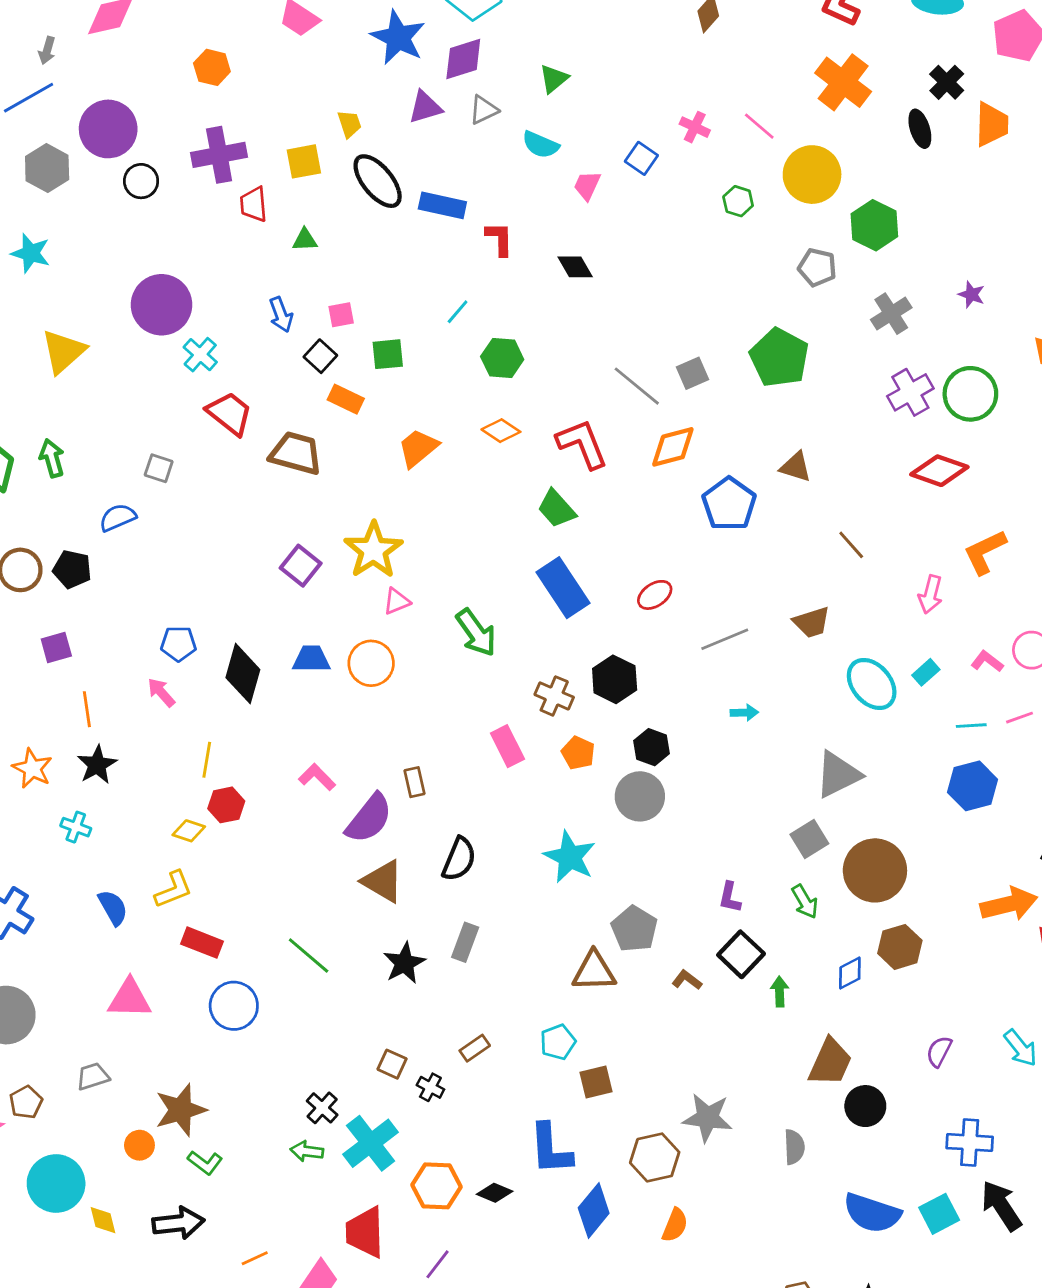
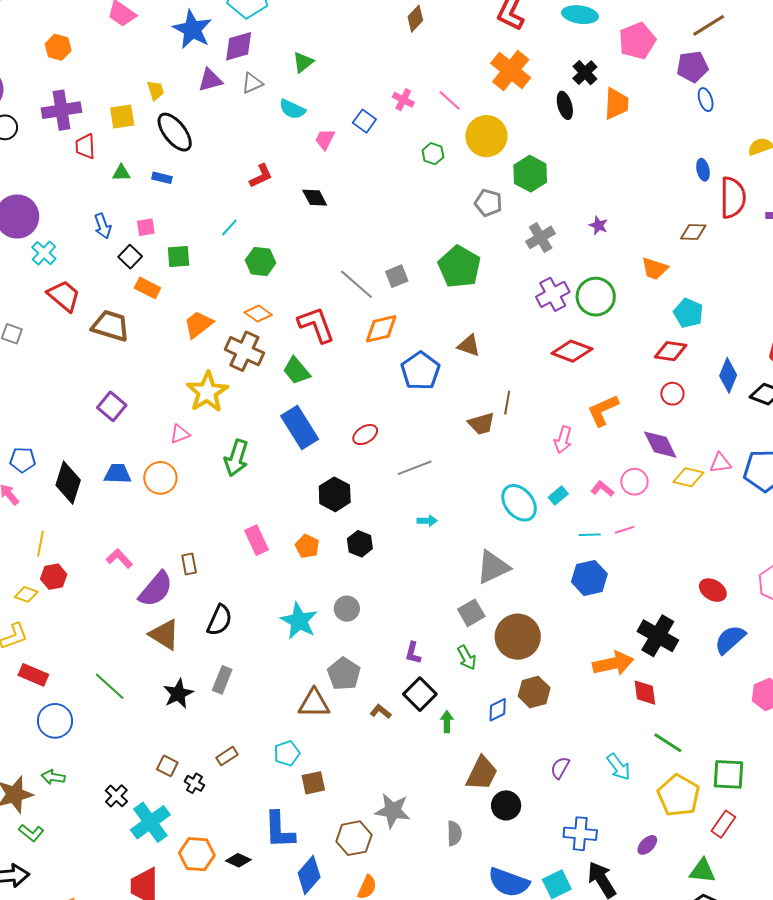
blue rectangle: (442, 205) -> (162, 178), moved, size x0.6
red L-shape: (499, 239) -> (261, 176), turned 64
brown line: (851, 545) -> (507, 403), turned 50
yellow star: (373, 550) -> (207, 392), moved
brown trapezoid: (812, 622) -> (481, 424), moved
green arrow: (476, 633) -> (236, 458), turned 51
brown cross: (554, 696) -> (244, 351), moved, size x1.4
gray circle: (640, 796) -> (347, 609), moved, size x0.7
green arrow: (307, 1151) -> (53, 777), moved

